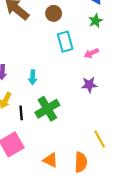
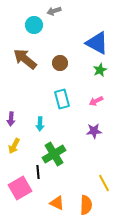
cyan rectangle: (65, 42) -> (62, 99), moved
black line: (21, 113) -> (38, 172), moved

